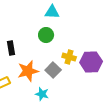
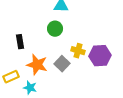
orange star: (28, 71) -> (37, 65), turned 30
cyan star: (42, 94) -> (30, 88), moved

